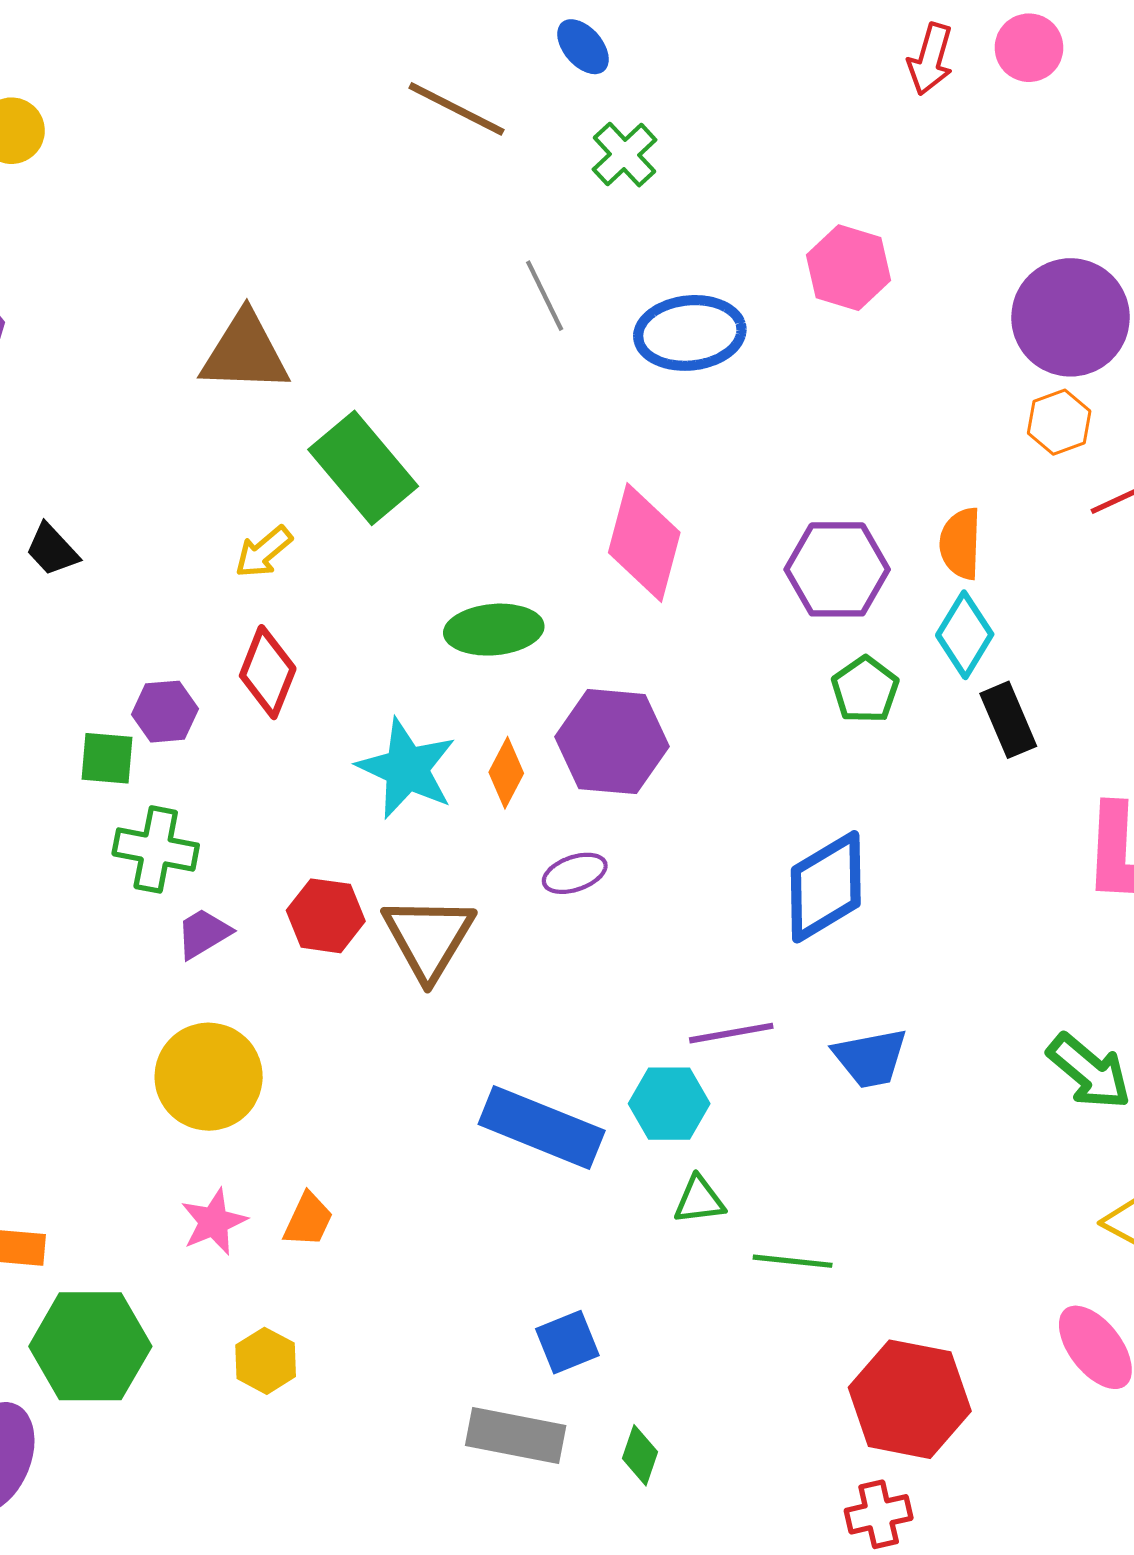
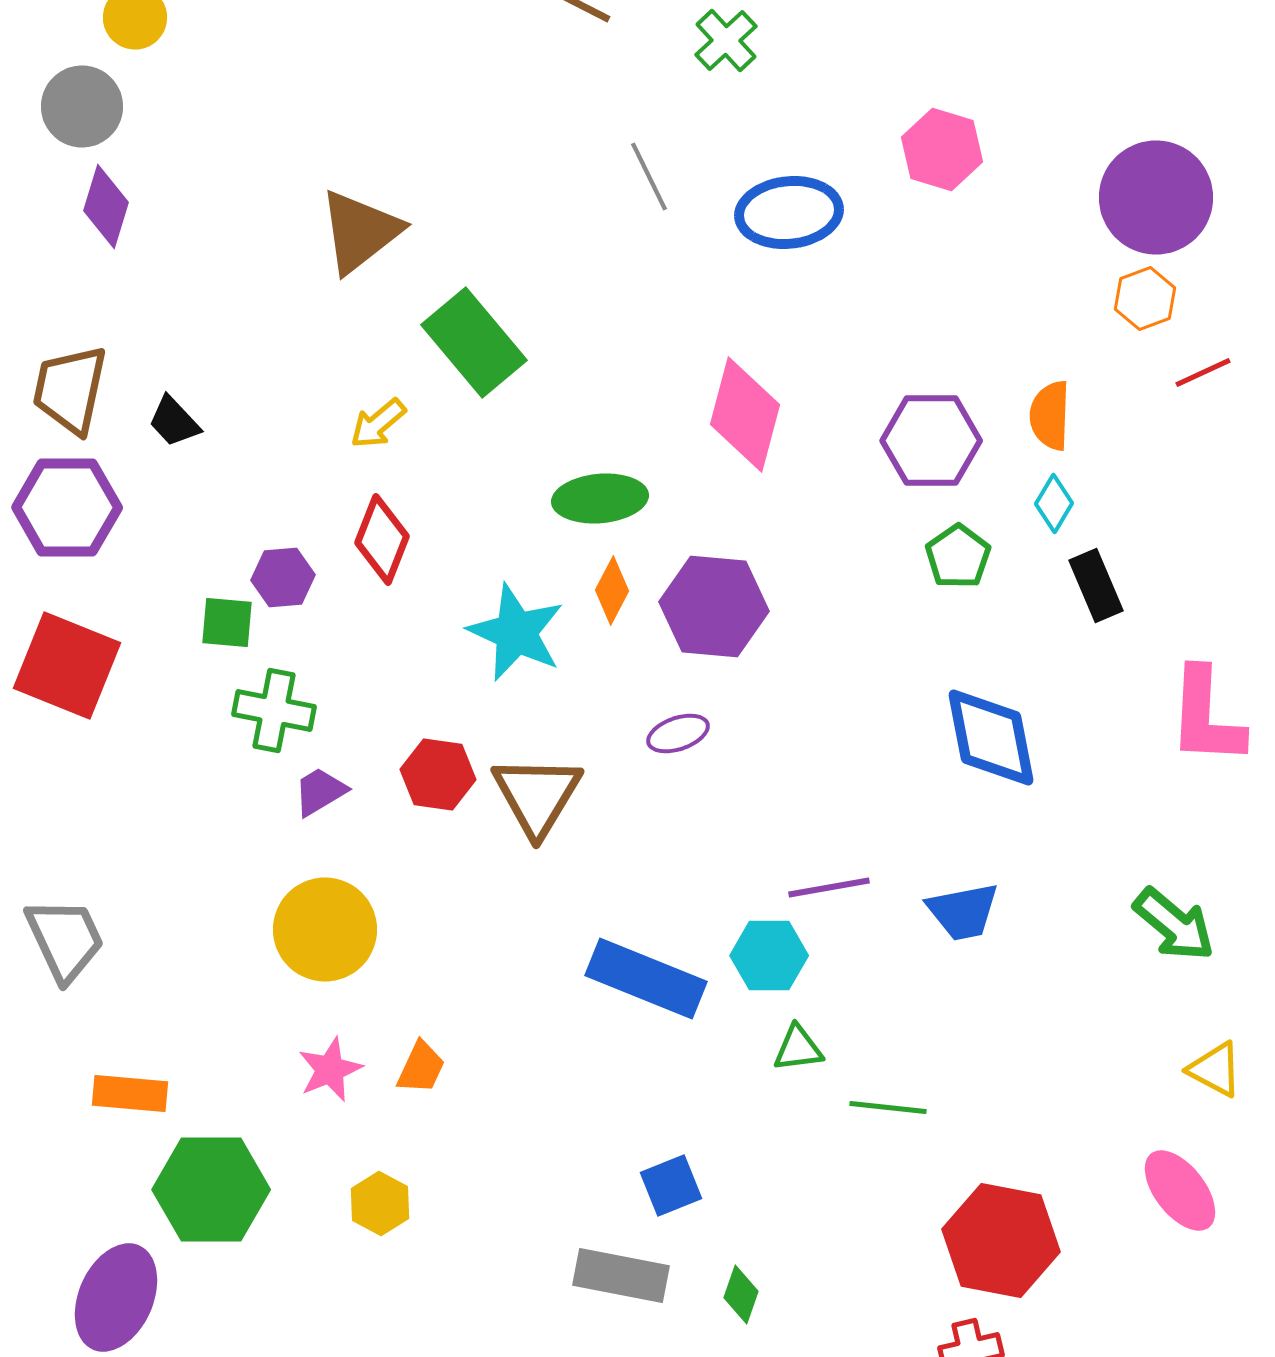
brown triangle: (245, 353) -> (360, 232), turned -40
cyan diamond: (965, 635) -> (1054, 504), size x0.7
orange diamond: (506, 773) -> (612, 590), moved
blue diamond: (826, 887) -> (991, 738), moved, turned -70

